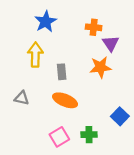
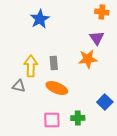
orange cross: (94, 27) -> (102, 12), moved
yellow arrow: (35, 55) -> (31, 66), moved
pink square: (59, 137) -> (52, 120), turned 30

